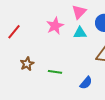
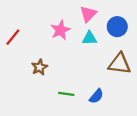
brown star: (27, 64) -> (40, 67), moved
green line: (55, 72) -> (66, 94), moved

